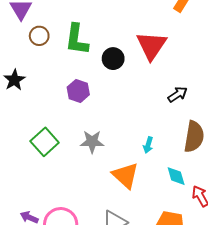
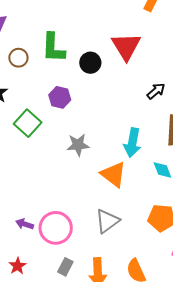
brown circle: (39, 36) -> (18, 58), moved
green square: (45, 142) -> (28, 123), moved
cyan arrow: (148, 145) -> (132, 143), size x1.8

